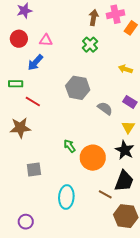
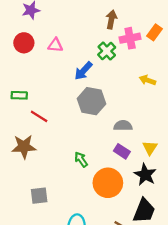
pink cross: (115, 14) -> (130, 38), moved
blue arrow: (35, 62) -> (83, 71), moved
purple rectangle: (130, 102) -> (122, 151), moved
gray semicircle: (105, 108) -> (123, 126), turned -35
green arrow: (70, 146) -> (81, 159), moved

